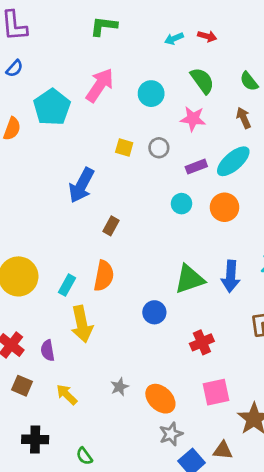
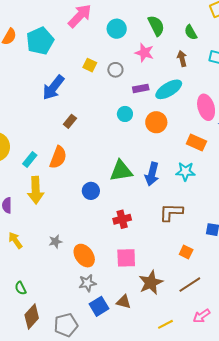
cyan pentagon: (52, 107) -> (40, 41), moved

